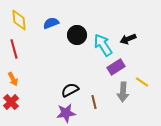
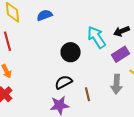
black circle: (77, 35) -> (70, 52), moved
purple rectangle: (116, 67) -> (120, 54), moved

